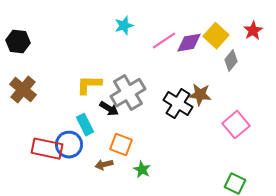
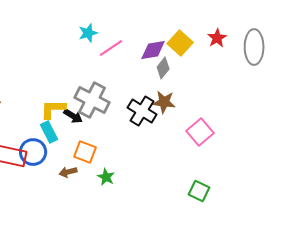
pink line: (164, 41) -> (111, 48), moved
gray diamond: (231, 61) -> (163, 68), moved
yellow L-shape: (89, 85) -> (53, 109), moved
gray cross: (128, 93) -> (92, 100), turned -32

